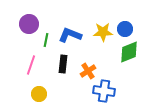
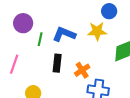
blue circle: (125, 29) -> (109, 11), moved
pink line: (31, 65) -> (14, 64), moved

